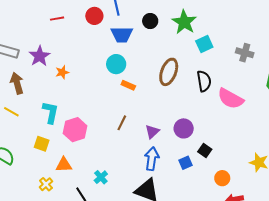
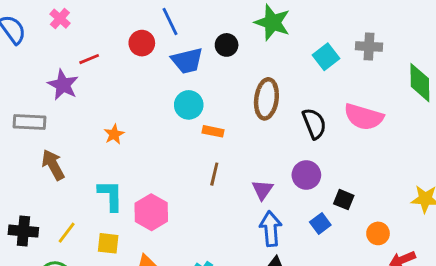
black circle: (150, 21) -> (227, 45), moved
cyan square: (204, 44) -> (326, 57), moved
purple star: (40, 56) -> (63, 85), moved
black semicircle: (204, 81) -> (314, 124), moved
yellow line: (11, 112) -> (67, 233), moved, turned -70
brown line: (122, 123) -> (214, 174), moved

